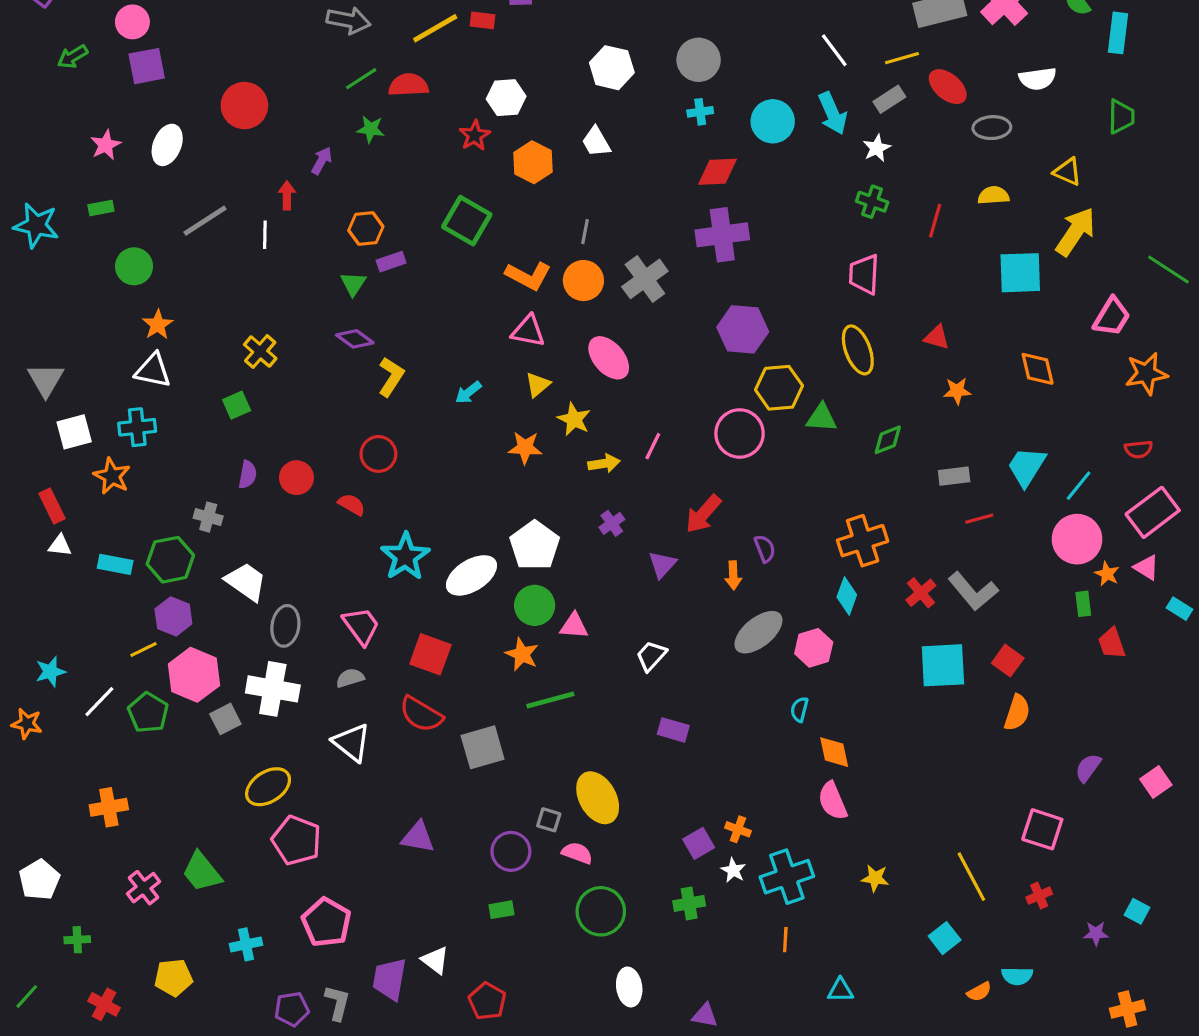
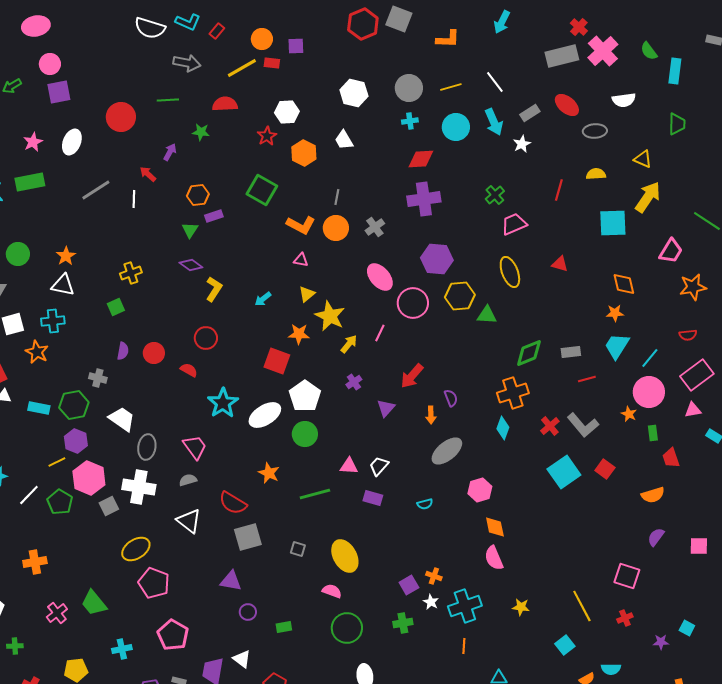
yellow line: (902, 58) -> (451, 87), moved
green line: (361, 79) -> (168, 100), moved, turned 30
red arrow: (287, 195) -> (148, 174), turned -48
green cross: (872, 202) -> (495, 195), moved, turned 30
green rectangle: (101, 208) -> (30, 182), size x1.8
green circle: (134, 266) -> (18, 254), moved
pink trapezoid: (864, 274) -> (514, 224), turned 64
gray cross: (645, 279) -> (375, 227), size x0.7
pink triangle: (528, 331) -> (301, 260), size x0.7
yellow cross: (260, 351) -> (131, 273), turned 30
pink ellipse: (609, 358) -> (380, 277), moved
orange star: (957, 391) -> (615, 313), moved
yellow star: (574, 419) -> (330, 316), size x1.4
pink circle: (740, 433) -> (413, 303), moved
green diamond: (888, 440) -> (529, 353), moved, size x1.4
yellow arrow: (604, 463) -> (349, 344), turned -42
pink triangle: (1146, 568) -> (693, 410), turned -42
orange star: (1107, 574) -> (629, 414), moved
pink triangle: (574, 626) -> (349, 466), moved
pink hexagon: (814, 648) -> (480, 490), moved
red square: (430, 654) -> (277, 361), moved
orange star: (522, 654) -> (269, 473), moved
cyan square: (943, 665) -> (564, 472), turned -32
cyan semicircle: (799, 709) -> (425, 504), moved, turned -119
orange semicircle: (1017, 713) -> (653, 495), moved, turned 55
purple rectangle: (673, 730) -> (373, 498), moved
gray square: (483, 747) -> (248, 537), moved
pink square: (1156, 782) -> (699, 546), turned 36
gray square: (549, 820) -> (298, 549), moved
purple circle: (511, 851) -> (248, 612), moved, size x0.7

